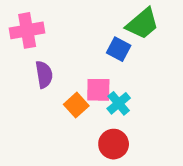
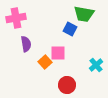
green trapezoid: (142, 24) -> (84, 14), turned 50
cyan cross: (119, 103) -> (96, 65), moved

